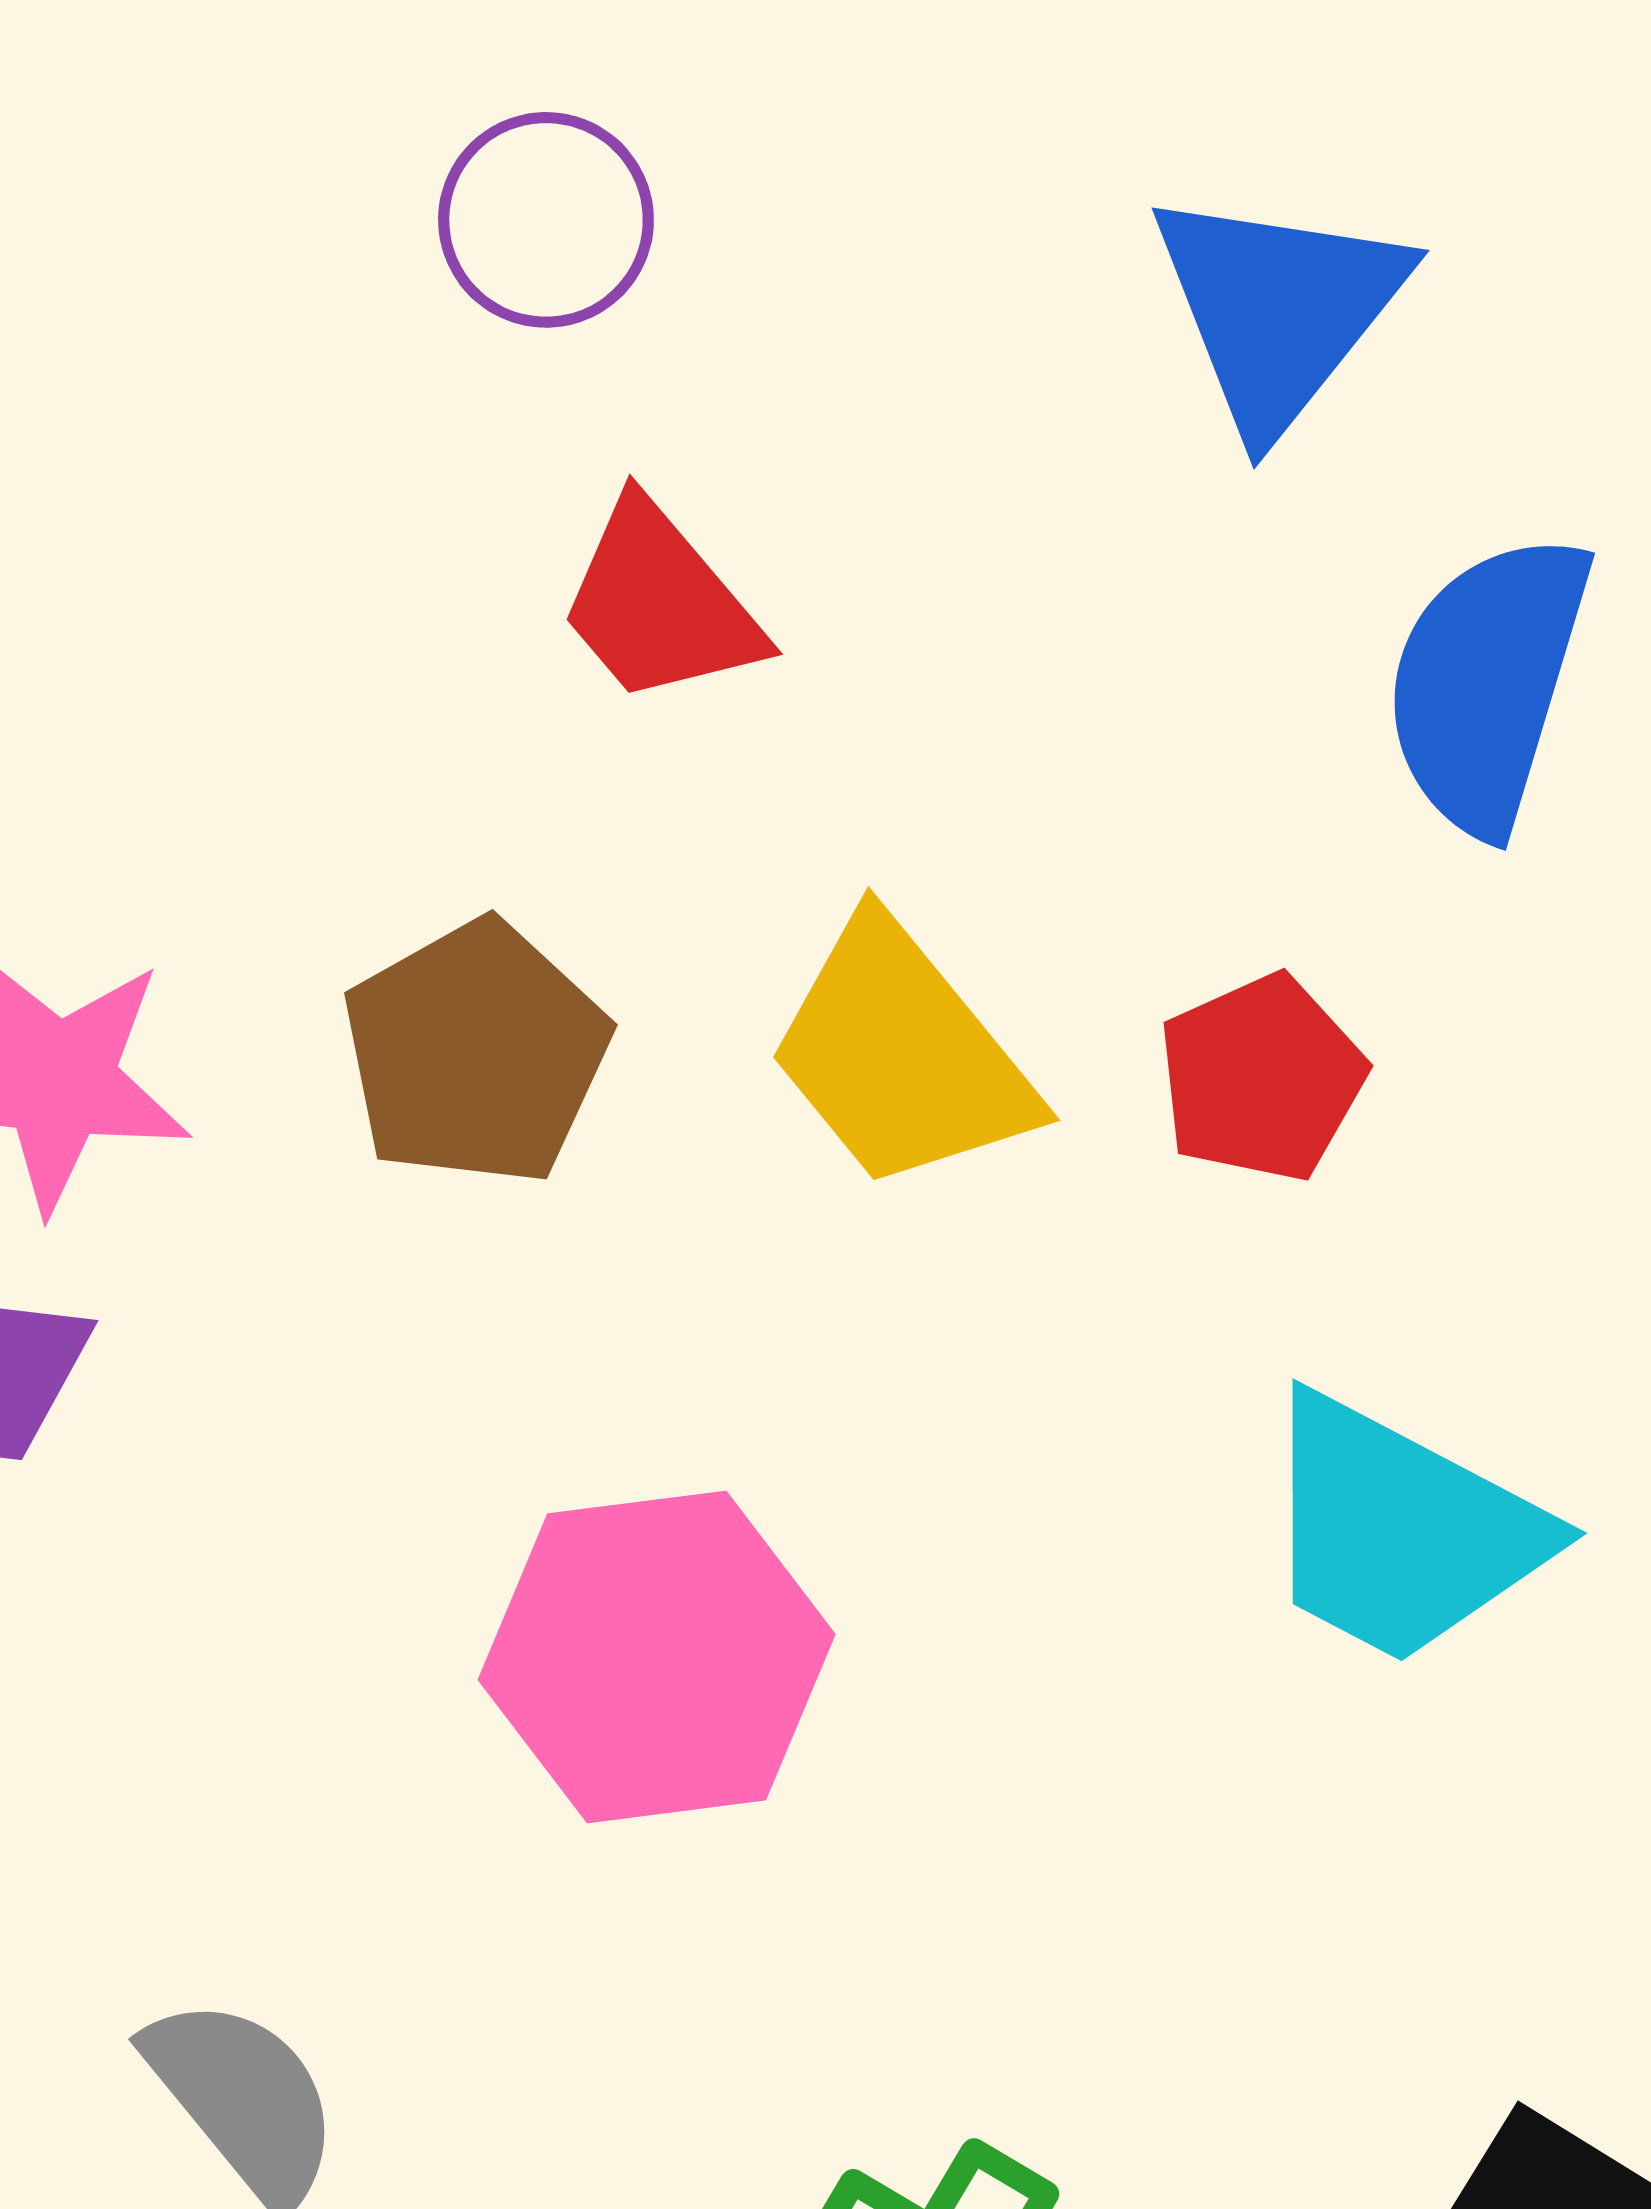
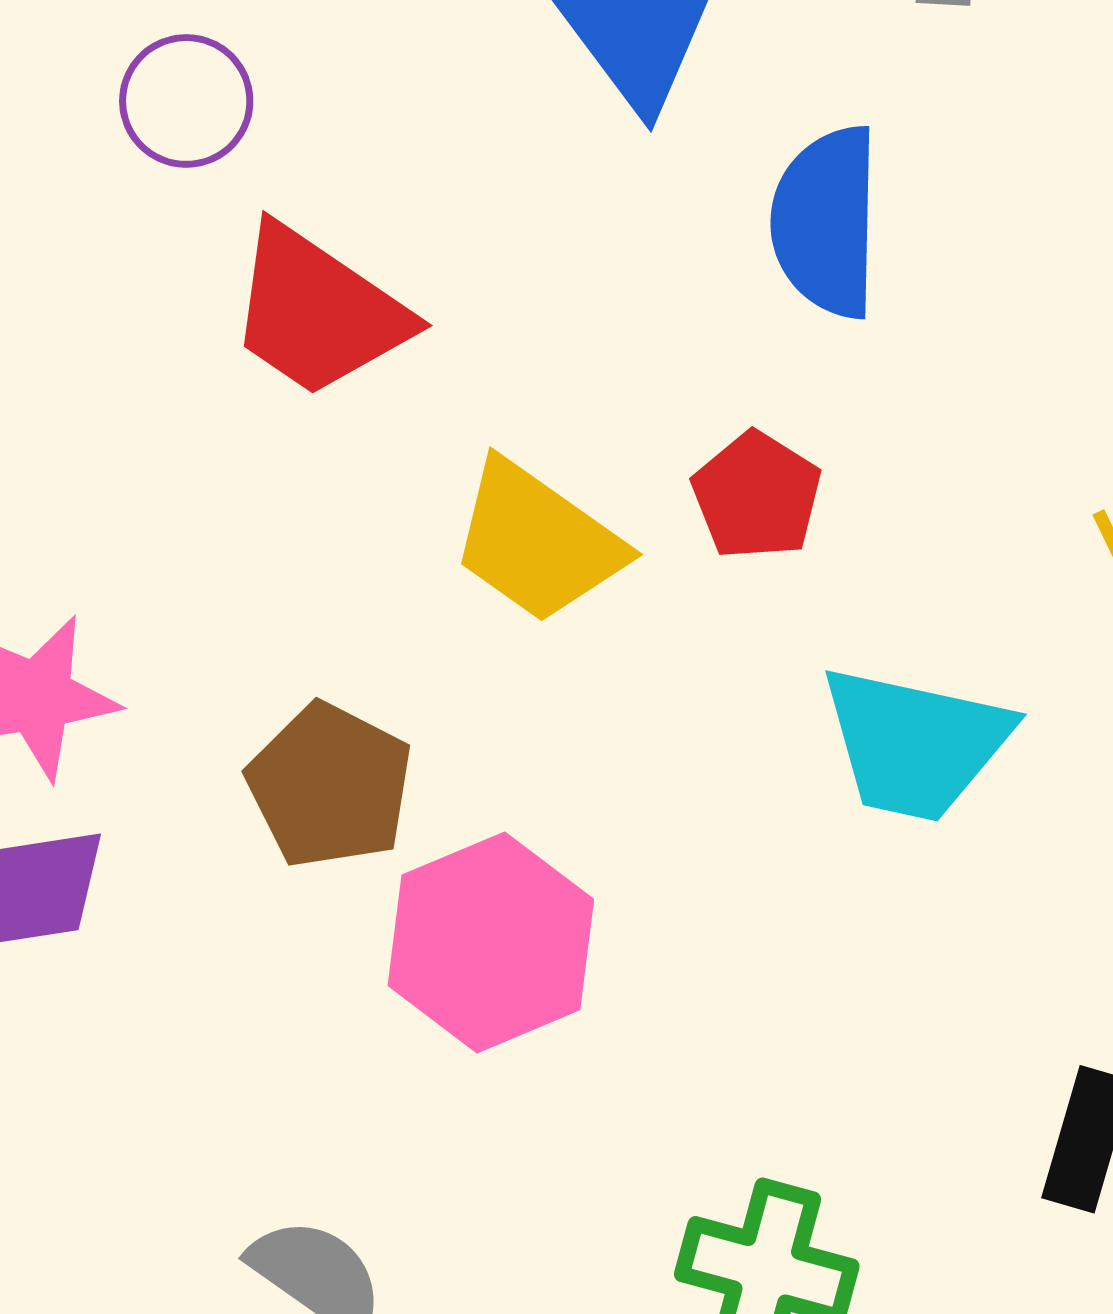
red trapezoid: (660, 604) -> (318, 312), size x1.4
brown pentagon: (476, 1053) -> (330, 786), moved

